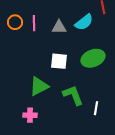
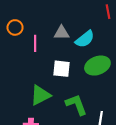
cyan semicircle: (84, 22) -> (85, 39), moved
pink line: (34, 23) -> (35, 43), moved

